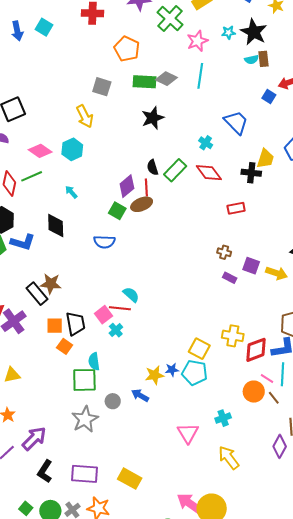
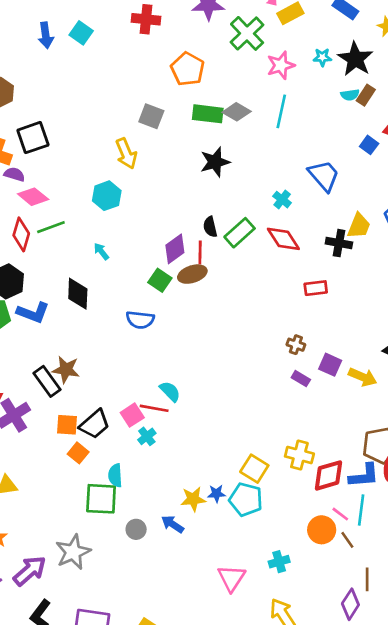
brown rectangle: (264, 59) -> (366, 95), turned 35
pink diamond: (40, 151) -> (33, 197), moved
black trapezoid: (76, 324) -> (95, 424), turned 55
gray star: (85, 419) -> (73, 552), moved

